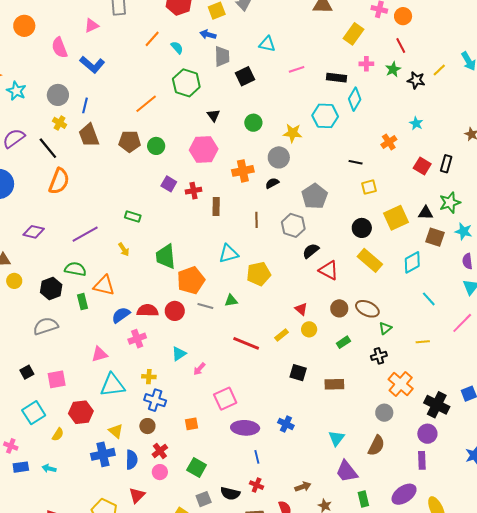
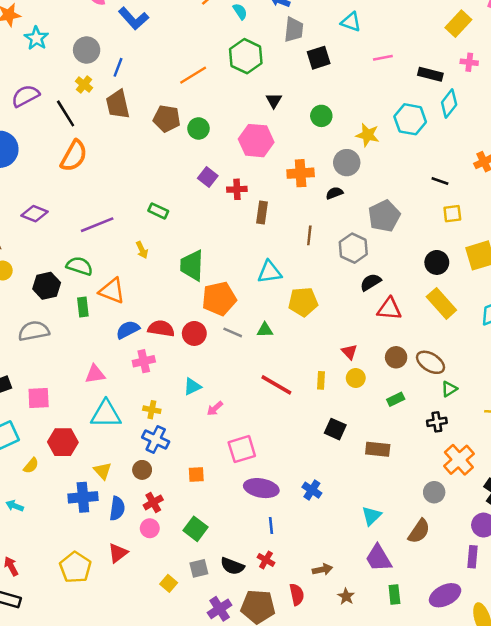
red triangle: (329, 270) -> (389, 309), turned -30
yellow rectangle: (281, 335) -> (321, 380), turned -56

